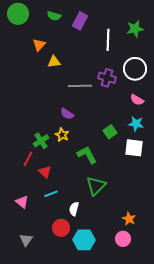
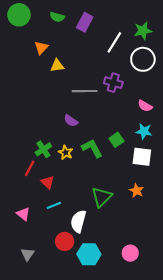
white line: (108, 40) -> (114, 42), turned 30
white circle: (135, 69) -> (143, 59), moved
yellow star: (62, 135) -> (66, 152), moved
green L-shape: (87, 155) -> (92, 148), moved
white semicircle: (74, 209) -> (78, 221), size x1.5
orange star: (129, 219) -> (137, 191), moved

